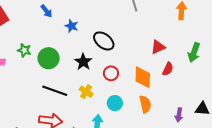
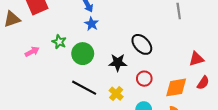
blue star: (72, 26) -> (92, 24), moved
black star: (83, 62) -> (118, 63), turned 30
orange diamond: (143, 77) -> (176, 87), turned 70

